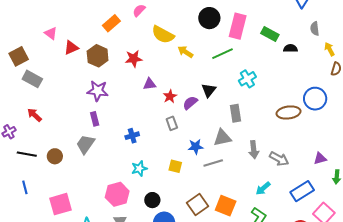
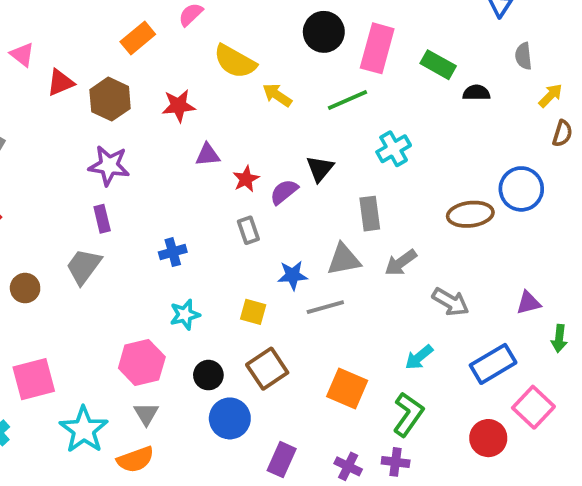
yellow arrow: (329, 49) -> (551, 96), turned 72
gray arrow: (254, 150) -> (401, 263), moved, turned 60
brown square: (198, 205) -> (267, 369), moved

